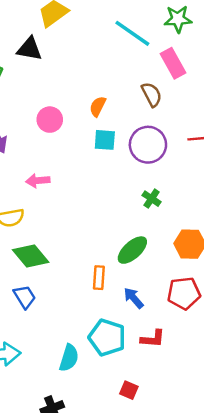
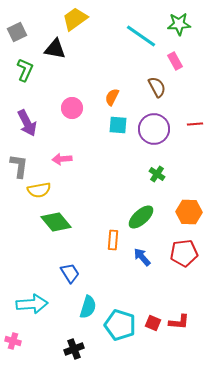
pink rectangle: (173, 63) -> (175, 61), size x0.7
blue trapezoid: (25, 297) -> (70, 273), moved
cyan pentagon: (107, 337) -> (120, 325), moved
red L-shape: (153, 339) -> (179, 322), moved
red square: (129, 390) -> (153, 323), moved

